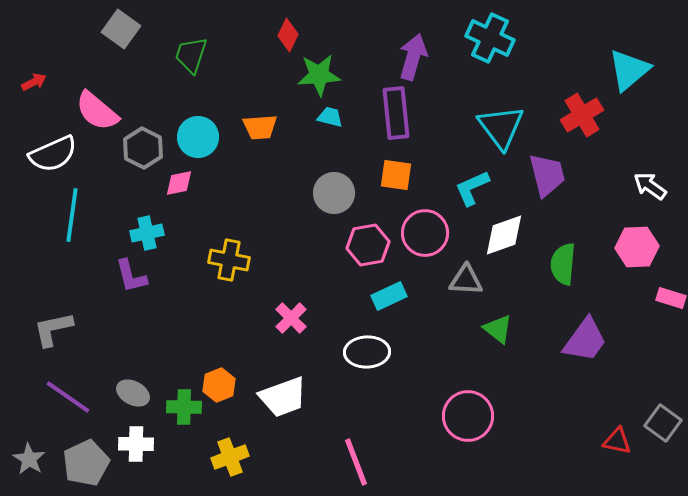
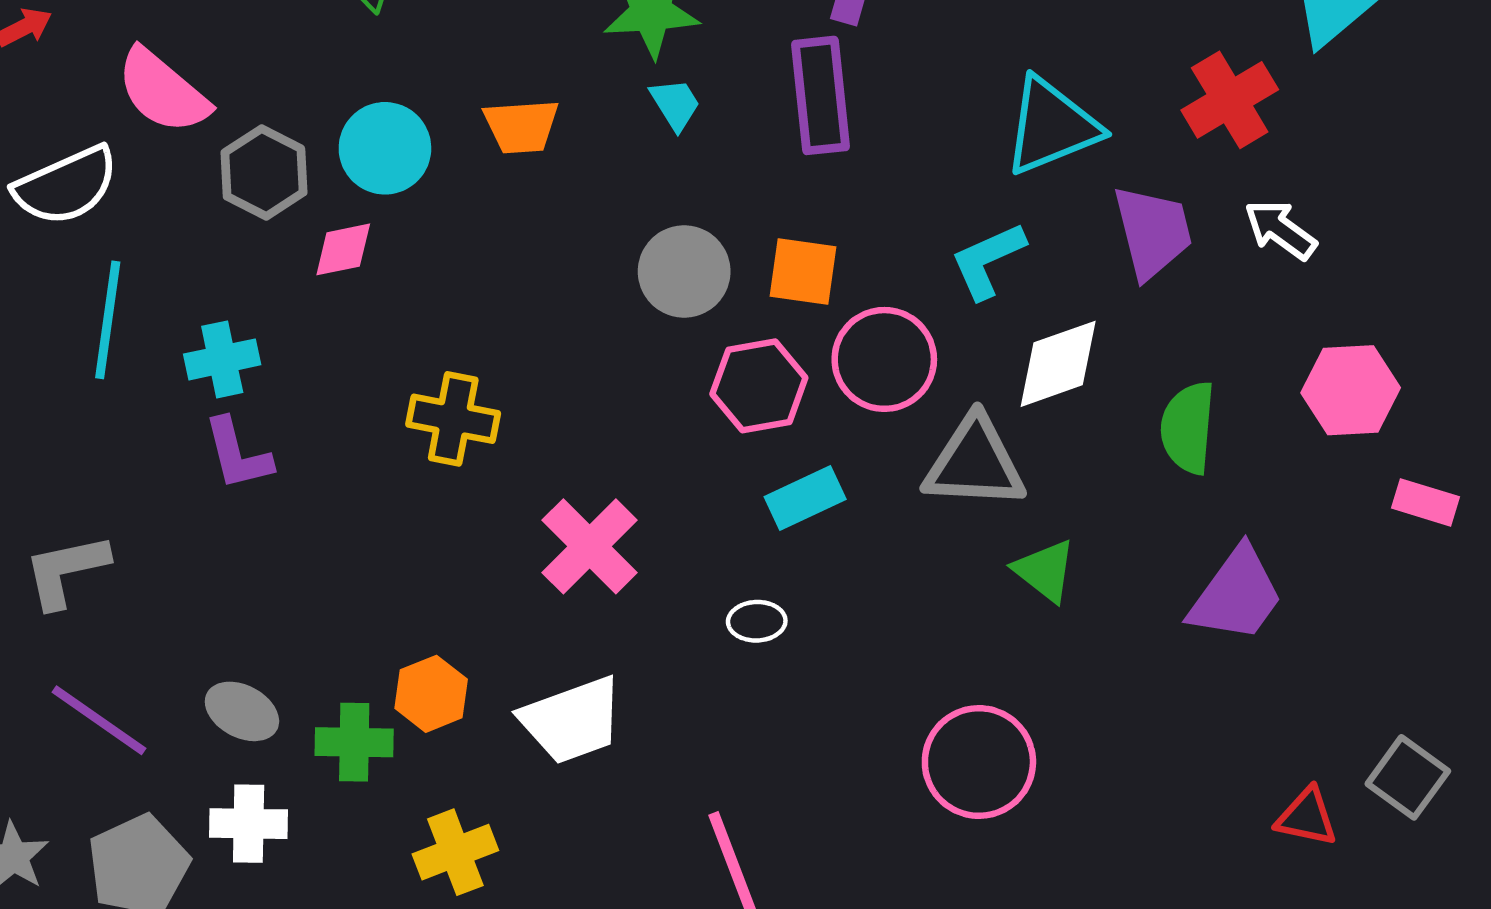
cyan trapezoid: (330, 117) -> (675, 104), turned 44
cyan triangle: (501, 127) -> (1051, 126), turned 45
orange square: (396, 175) -> (803, 271), moved
white arrow: (650, 186) -> (1280, 230), moved
cyan cross: (147, 233) -> (222, 359), moved
gray triangle: (466, 280) -> (974, 463), size x1.4
pink cross: (291, 318) -> (590, 546), size x1.4
white ellipse: (367, 352) -> (757, 621), size x0.6

